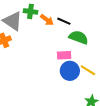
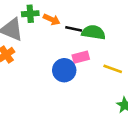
black line: (64, 21) -> (74, 29), moved
blue circle: (70, 71) -> (64, 70), moved

